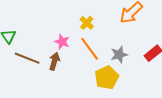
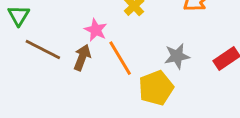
orange line: (90, 49) -> (120, 58), moved

